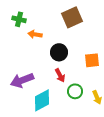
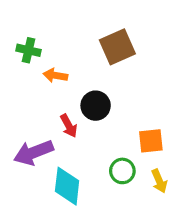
orange square: (92, 60) -> (151, 141), moved
red arrow: (60, 75) -> (69, 126), moved
cyan diamond: (42, 100) -> (67, 186), turned -55

